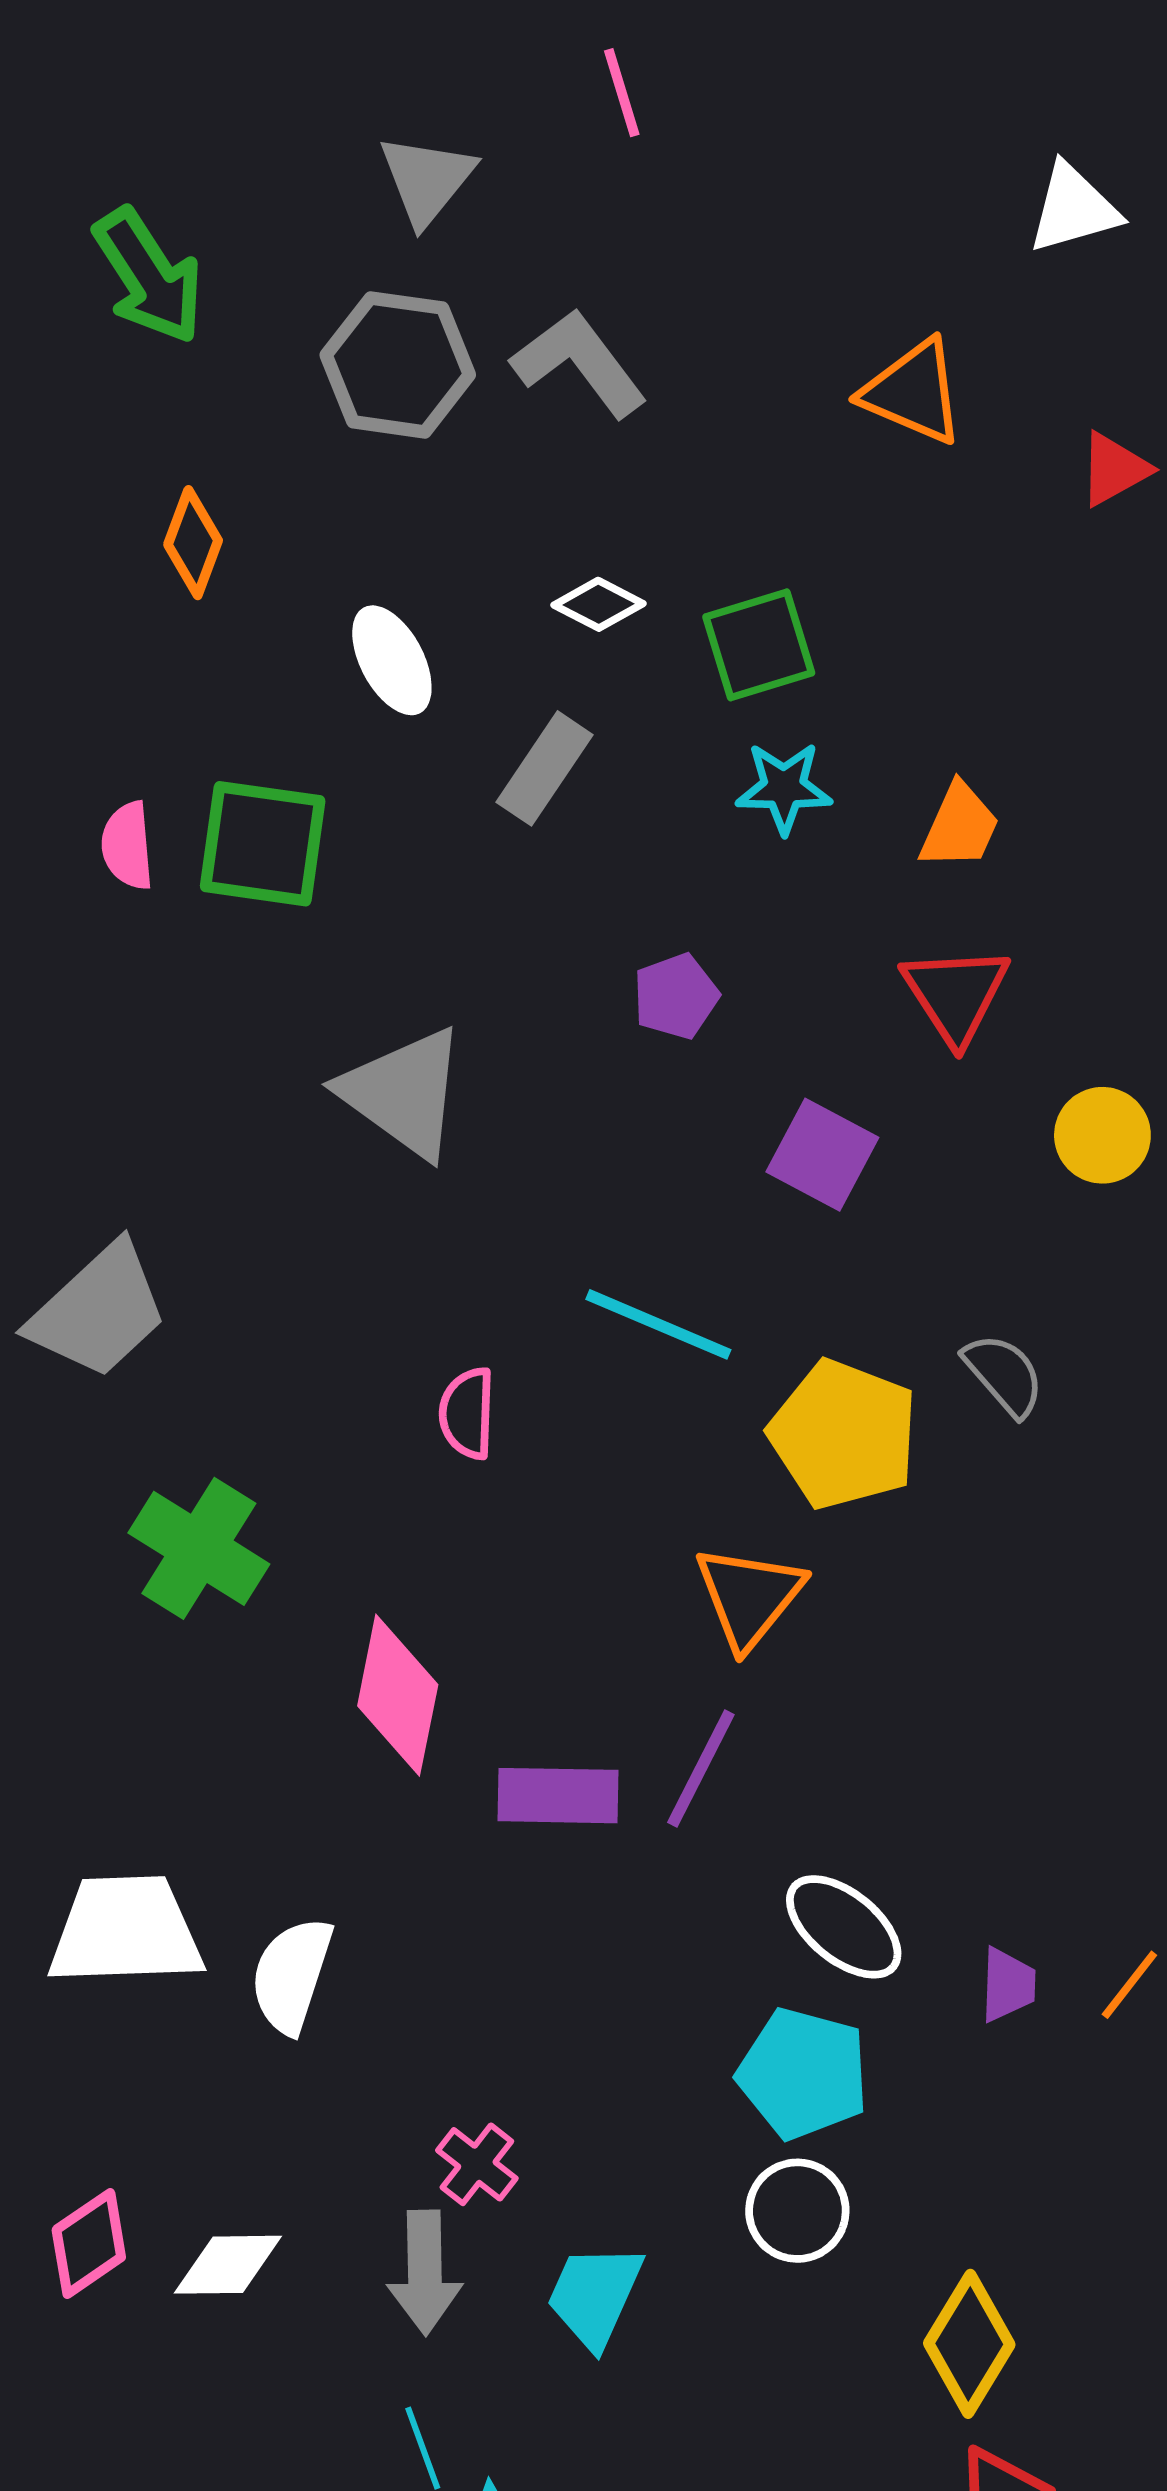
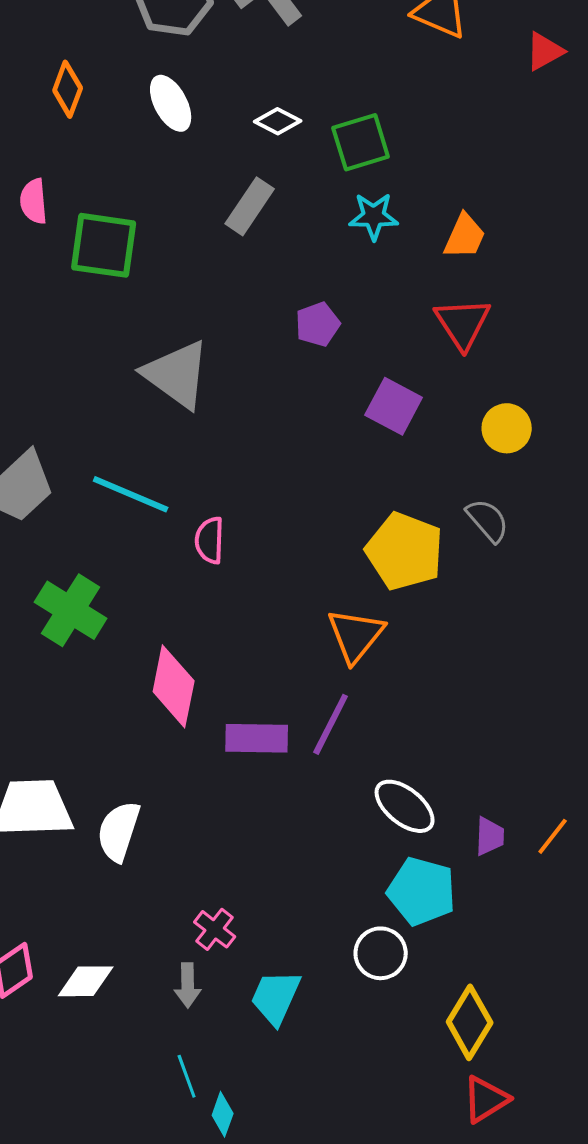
white ellipse: (392, 660) -> (171, 103), moved
pink semicircle: (127, 846) -> (34, 201), moved
yellow circle: (1102, 1135) -> (507, 428), moved
cyan line: (658, 1324) -> (131, 494), moved
cyan pentagon: (803, 2074) -> (422, 891), moved
gray arrow: (425, 2272) -> (188, 985), size x0.7

